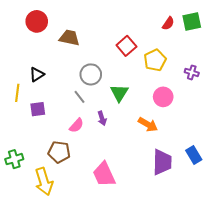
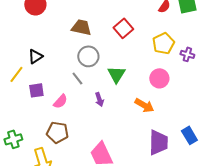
brown trapezoid: (69, 38) -> (81, 27), moved
yellow pentagon: (155, 60) -> (163, 43), moved
yellow line: (17, 93) -> (16, 74), turned 30
pink semicircle: (76, 125) -> (60, 101), moved

